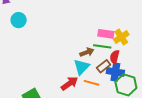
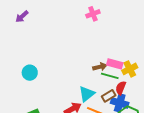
cyan circle: (19, 20) -> (30, 73), moved
brown arrow: (87, 52) -> (100, 67), moved

